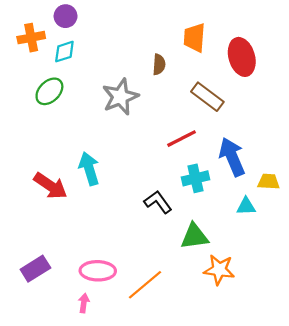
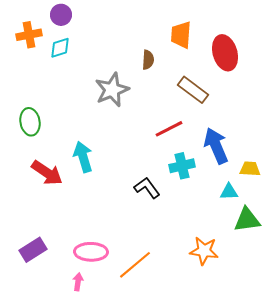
green ellipse: (49, 91) -> (30, 122), moved, turned -56
green triangle: (194, 236) -> (247, 220), moved

